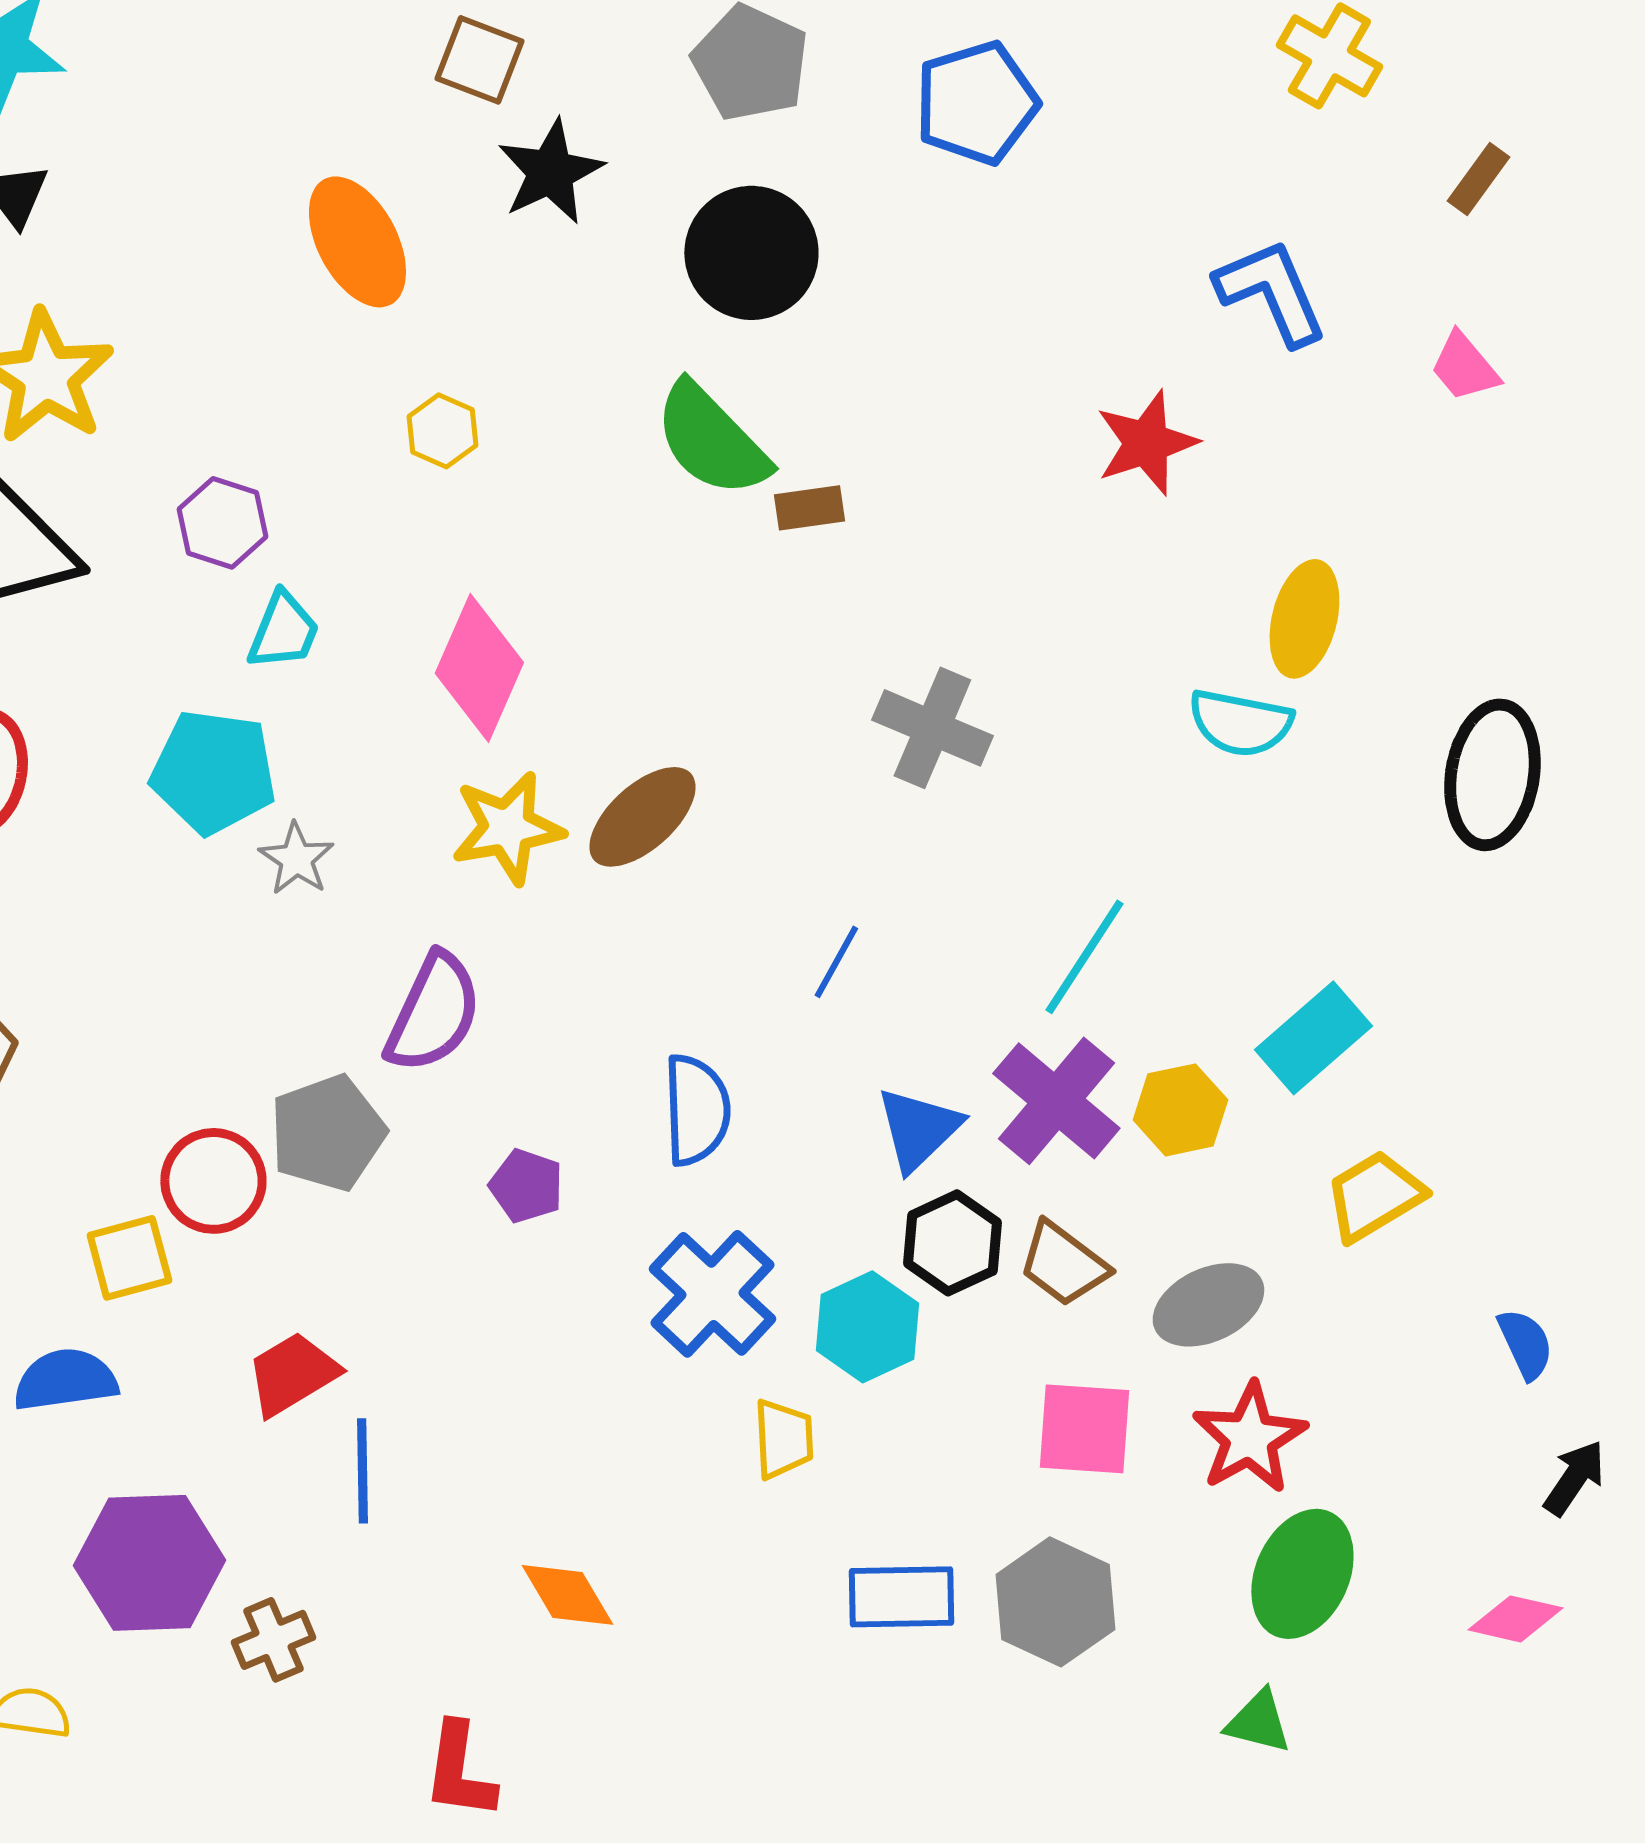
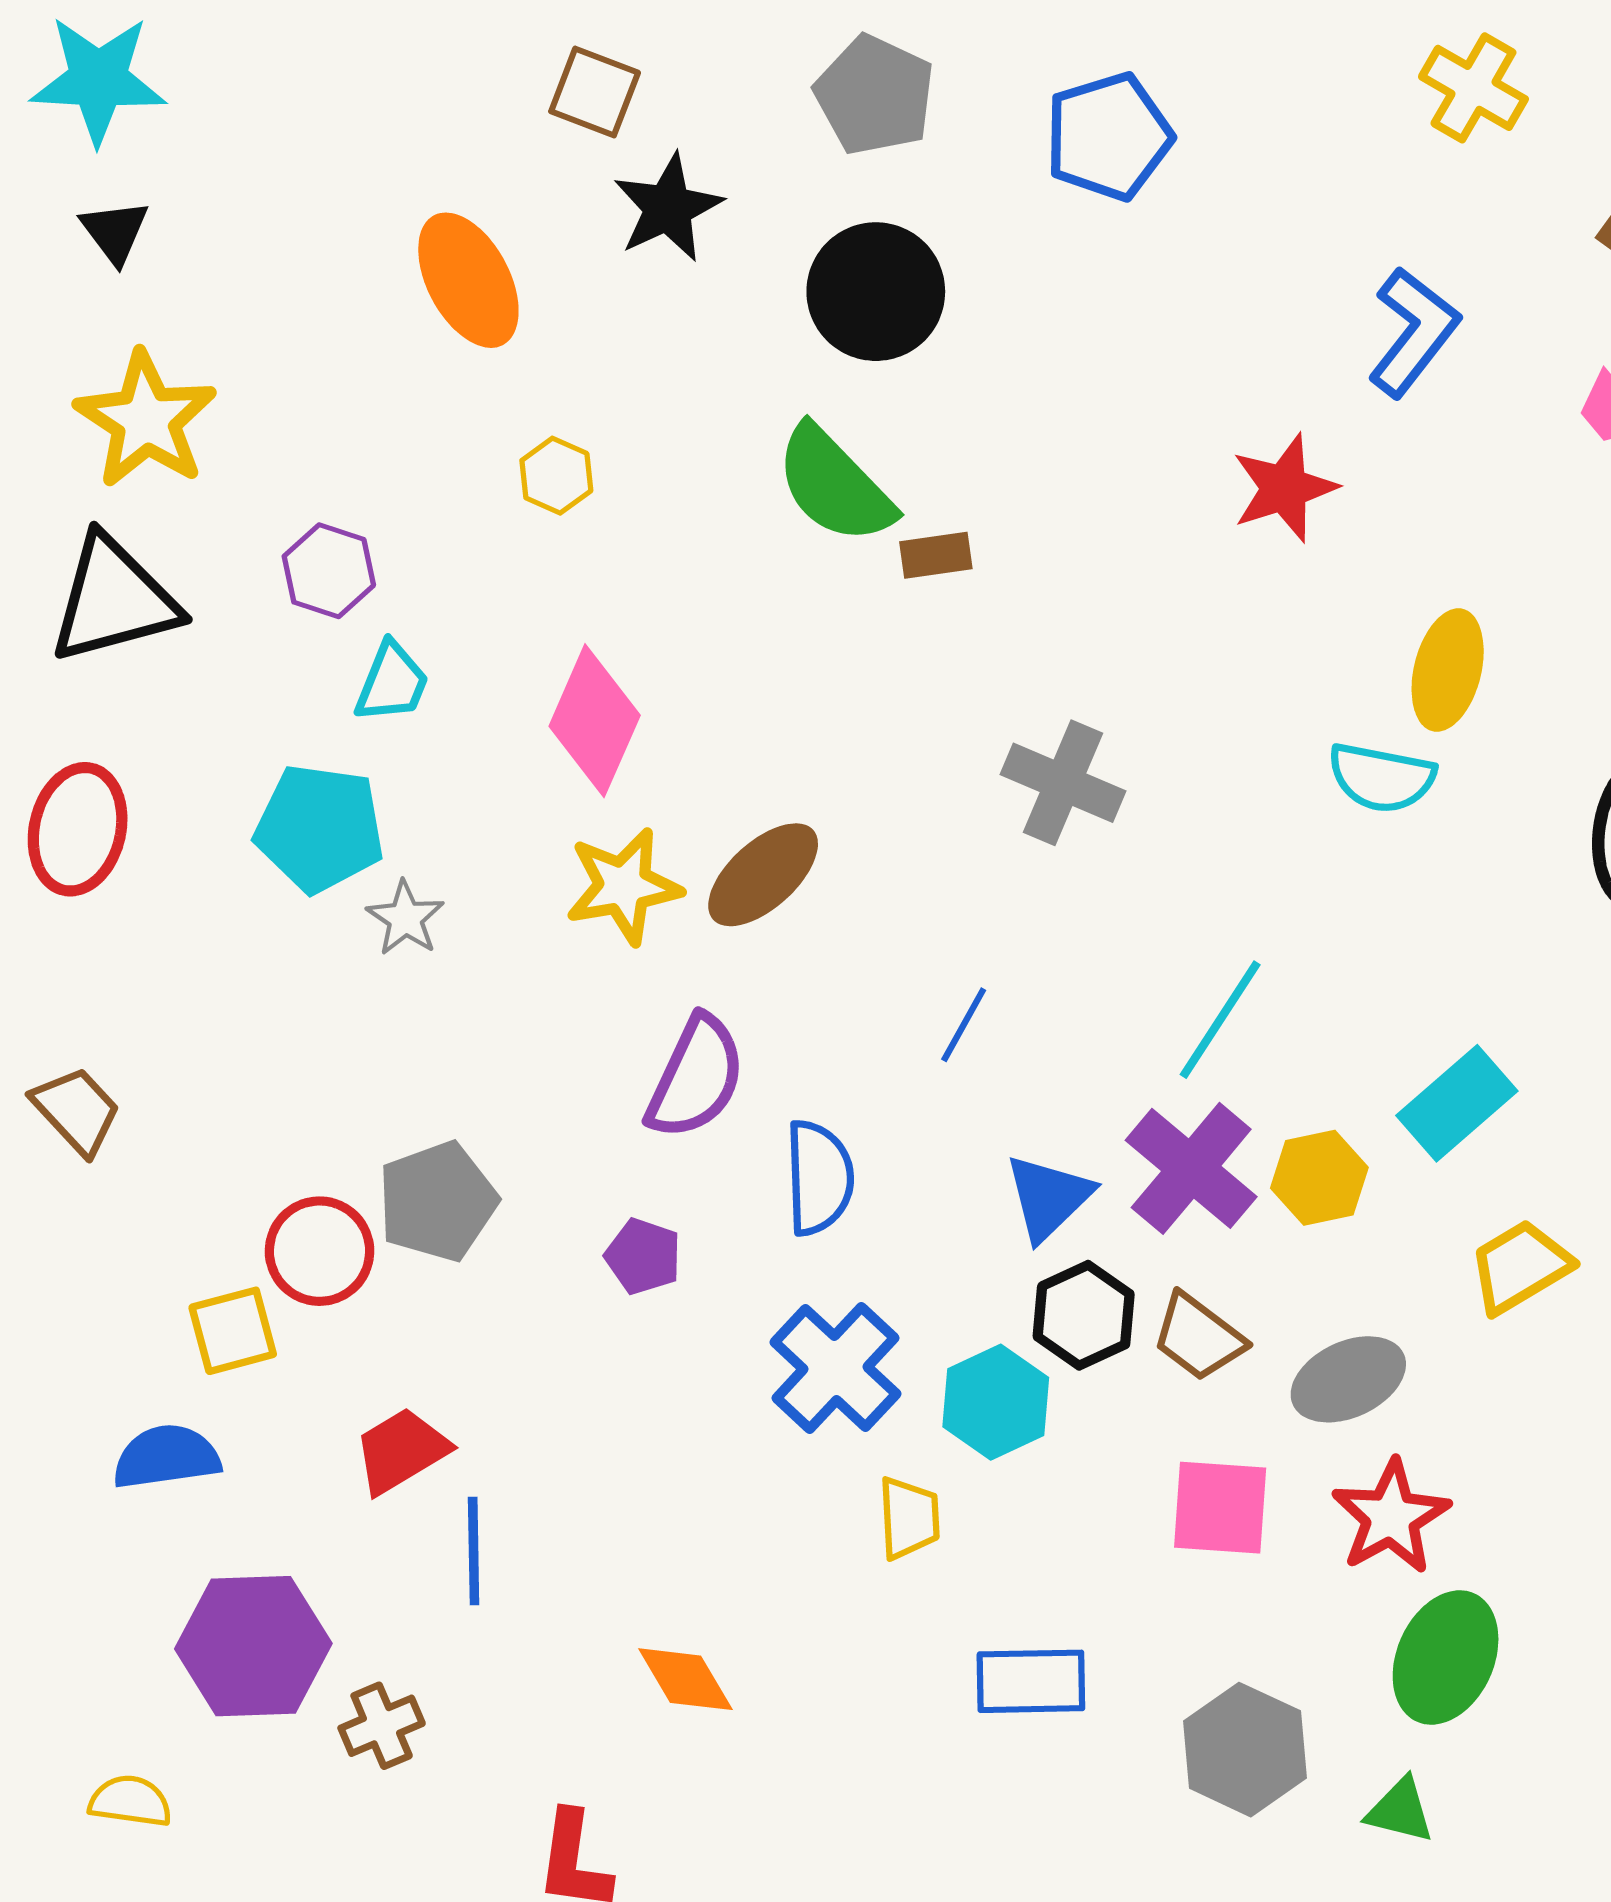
blue L-shape: (1271, 292) -> (1413, 332), turned 61
purple semicircle: (433, 1013) -> (696, 1077), moved
gray hexagon: (1055, 1602) -> (1245, 1750), moved

